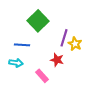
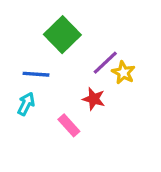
purple line: (64, 38) -> (105, 63), turned 30
cyan arrow: (16, 63) -> (26, 104), turned -72

